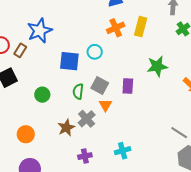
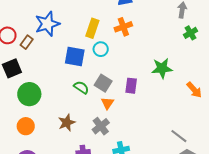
yellow rectangle: (141, 27) -> (92, 28), moved
green semicircle: (78, 91) -> (81, 87), turned 112
green circle: (42, 95) -> (29, 94), moved, size x1.5
gray cross: (87, 119) -> (101, 126), moved

